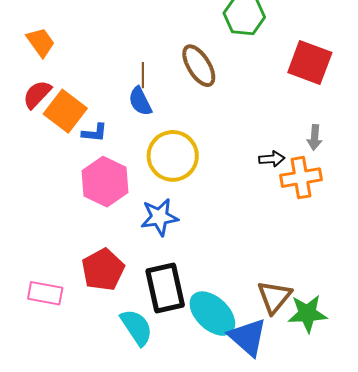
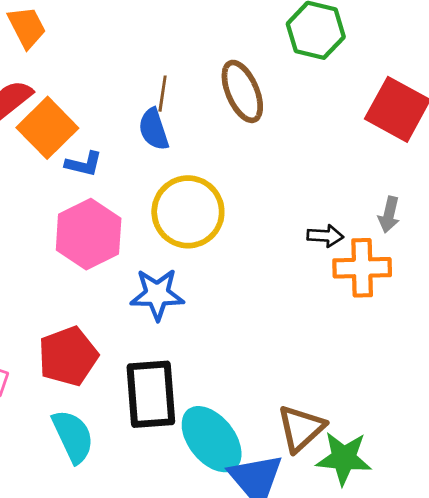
cyan semicircle: (137, 327) -> (73, 436), moved

